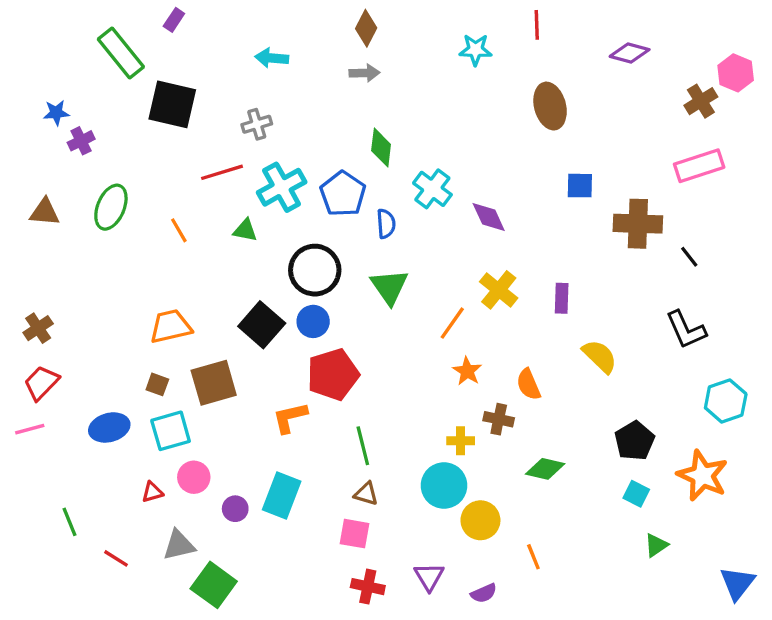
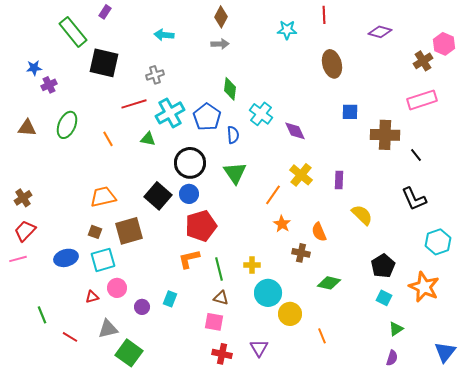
orange L-shape: (290, 418) -> (189, 259), moved
yellow cross: (461, 441) -> (252, 265), moved
cyan rectangle: (282, 495) -> (170, 299), size x0.6
purple semicircle: (484, 593) -> (392, 358), moved, turned -49

